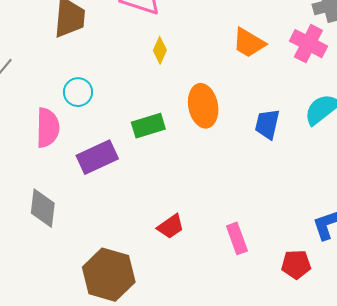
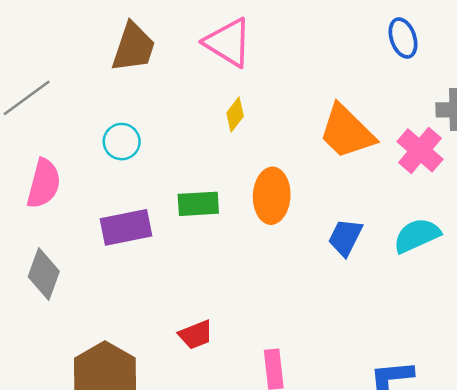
orange trapezoid: (249, 43) -> (347, 132), size x1.4
pink semicircle: (48, 128) -> (44, 184), moved

